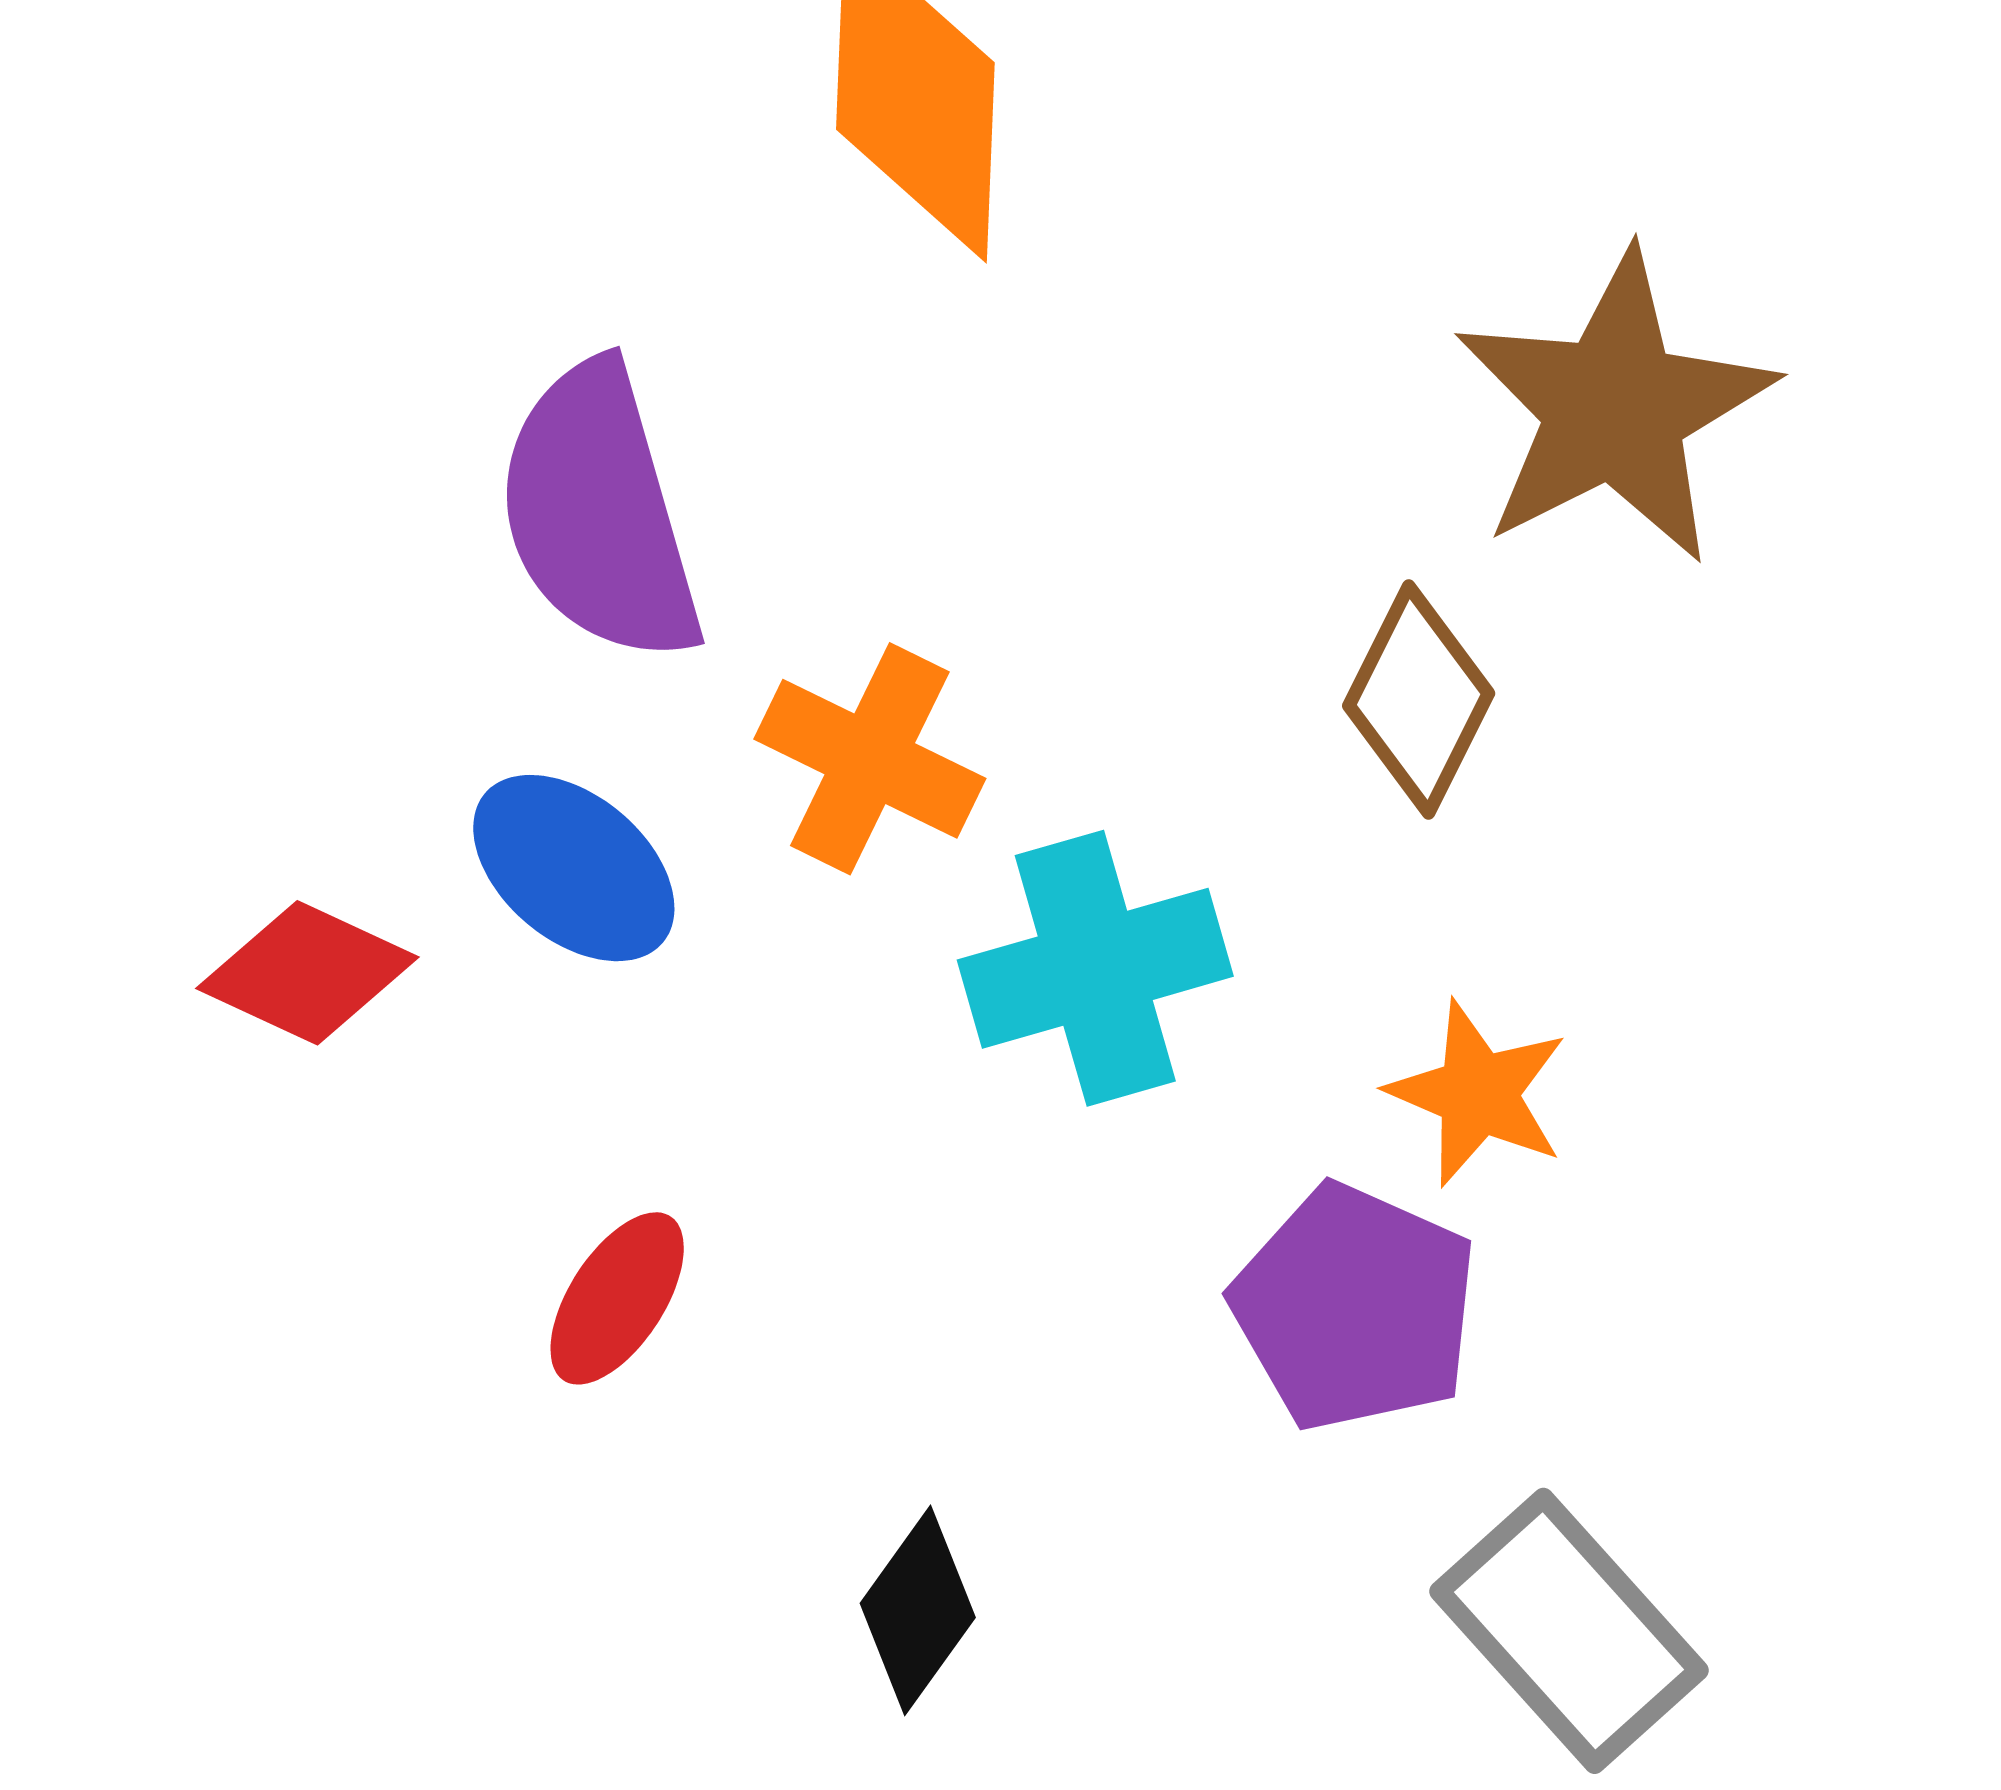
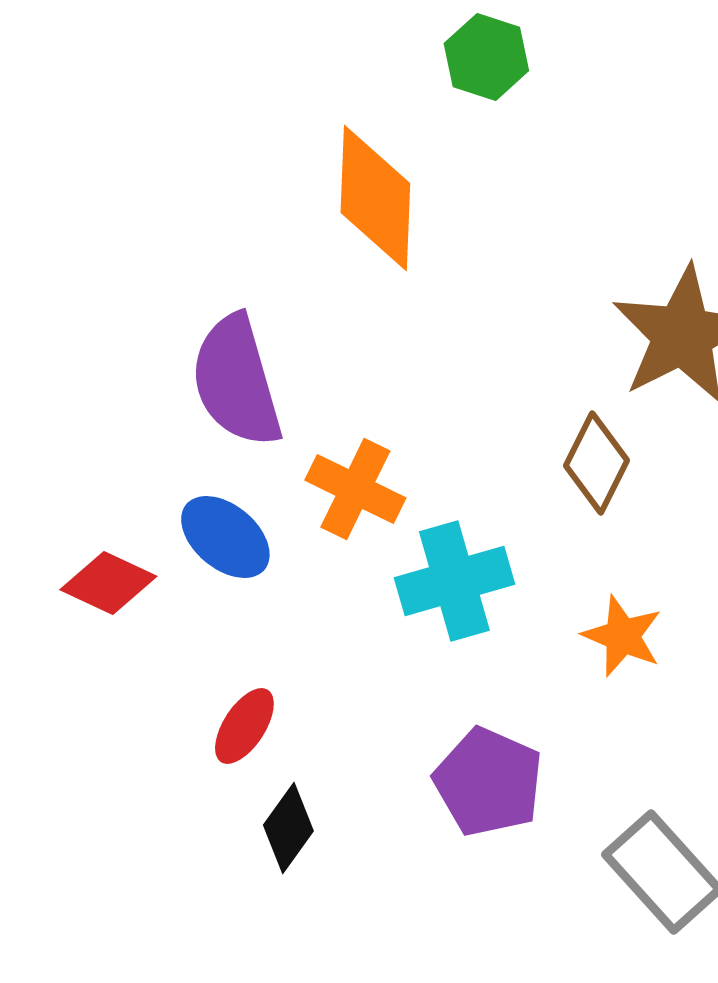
purple pentagon: (1355, 1308) -> (488, 782), moved
black diamond: (918, 1610) -> (288, 828), moved

